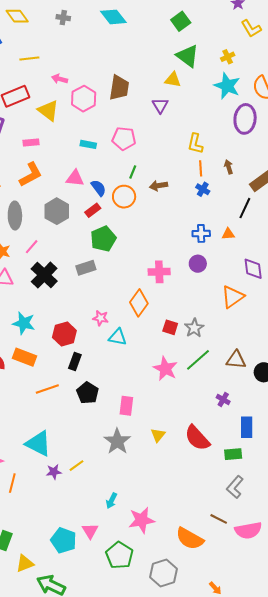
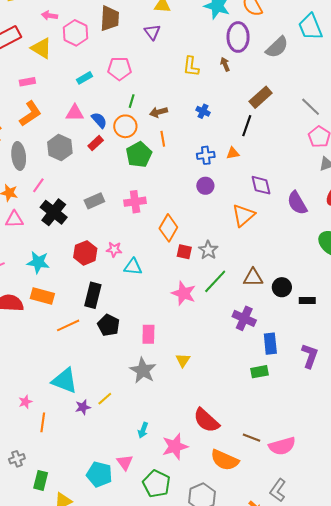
cyan rectangle: (88, 144) -> (85, 78), turned -35
brown arrow: (229, 167) -> (225, 64), moved
orange line: (201, 168) -> (163, 139), moved
green pentagon: (103, 239) -> (139, 155), moved
pink cross: (159, 272) -> (135, 202), moved
orange diamond: (139, 303) -> (168, 228), moved
red hexagon: (64, 334) -> (85, 253), moved
black rectangle: (75, 361) -> (93, 295), size x1.4
purple cross: (223, 400) -> (244, 318), size x1.6
red semicircle: (197, 438) -> (206, 420), moved
gray L-shape: (235, 487) -> (278, 490), moved

